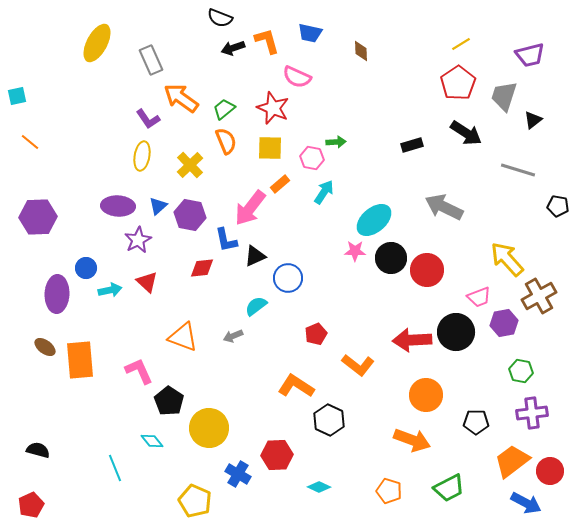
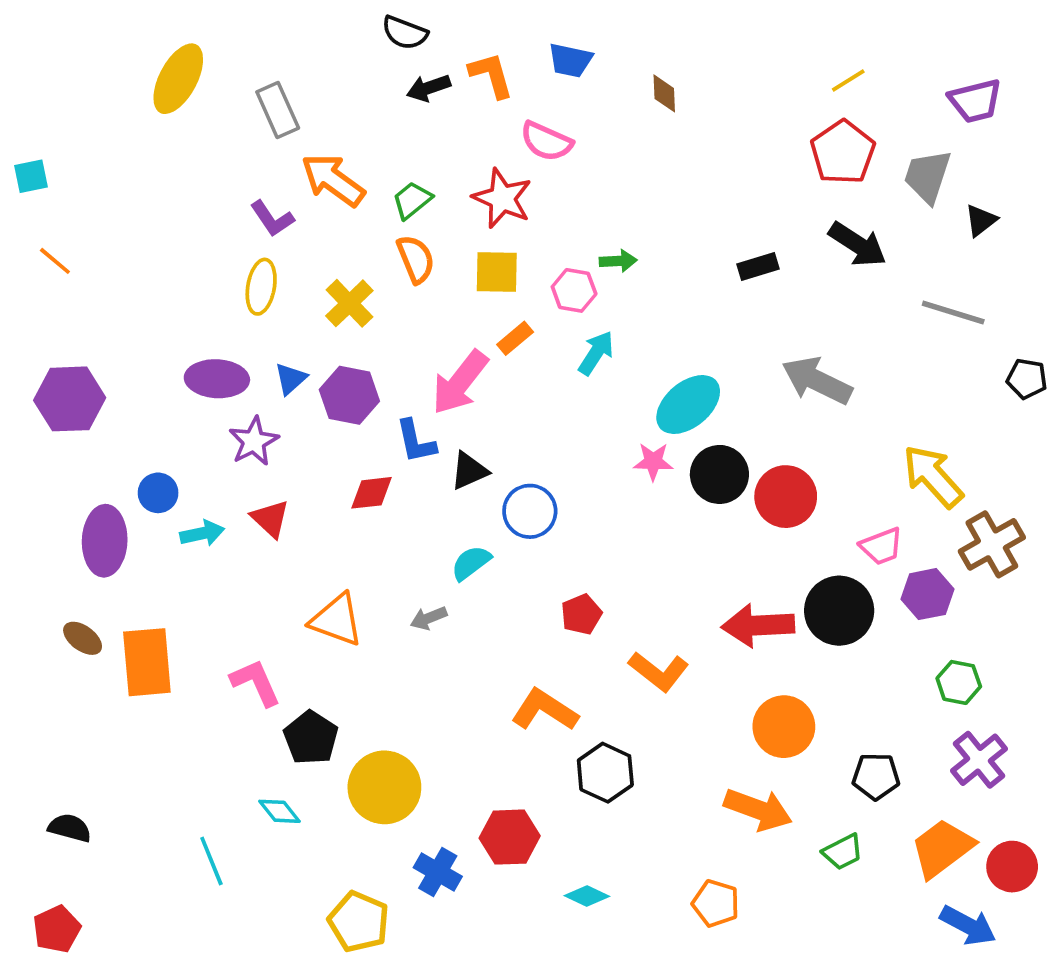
purple cross: (532, 413) -> (979, 760), turned -32
green trapezoid: (449, 488) -> (843, 852), moved, size x0.7

